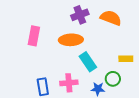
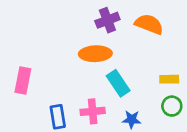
pink rectangle: (34, 36) -> (23, 81), moved
green circle: (113, 79) -> (172, 106), moved

